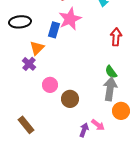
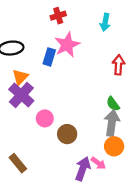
orange triangle: (37, 48) -> (20, 77), moved
purple cross: (29, 64) -> (21, 95), size x1.6
orange circle: (121, 111) -> (114, 146), moved
purple arrow: (84, 130) -> (83, 169), size x1.5

